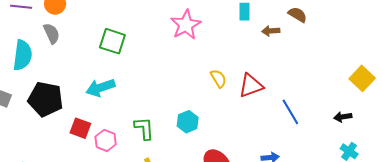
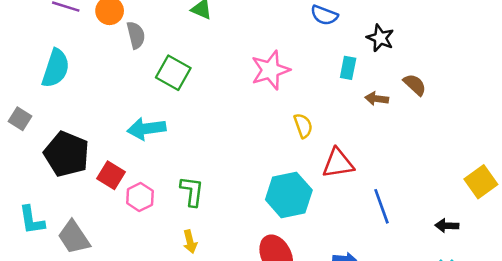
gray semicircle: (52, 33) -> (136, 35), moved
yellow semicircle: (218, 78) -> (303, 126), moved
black pentagon: (46, 99) -> (67, 154), moved
cyan hexagon: (188, 122) -> (289, 195), moved, size x1.6

